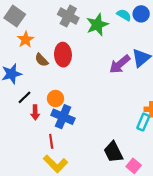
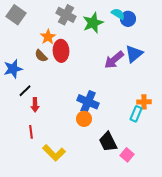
blue circle: (141, 14) -> (128, 19), moved
orange star: (25, 40) -> (48, 37), moved
orange circle: (55, 98) -> (84, 119), moved
blue cross: (63, 117) -> (88, 102), moved
red line: (51, 141) -> (31, 132), moved

